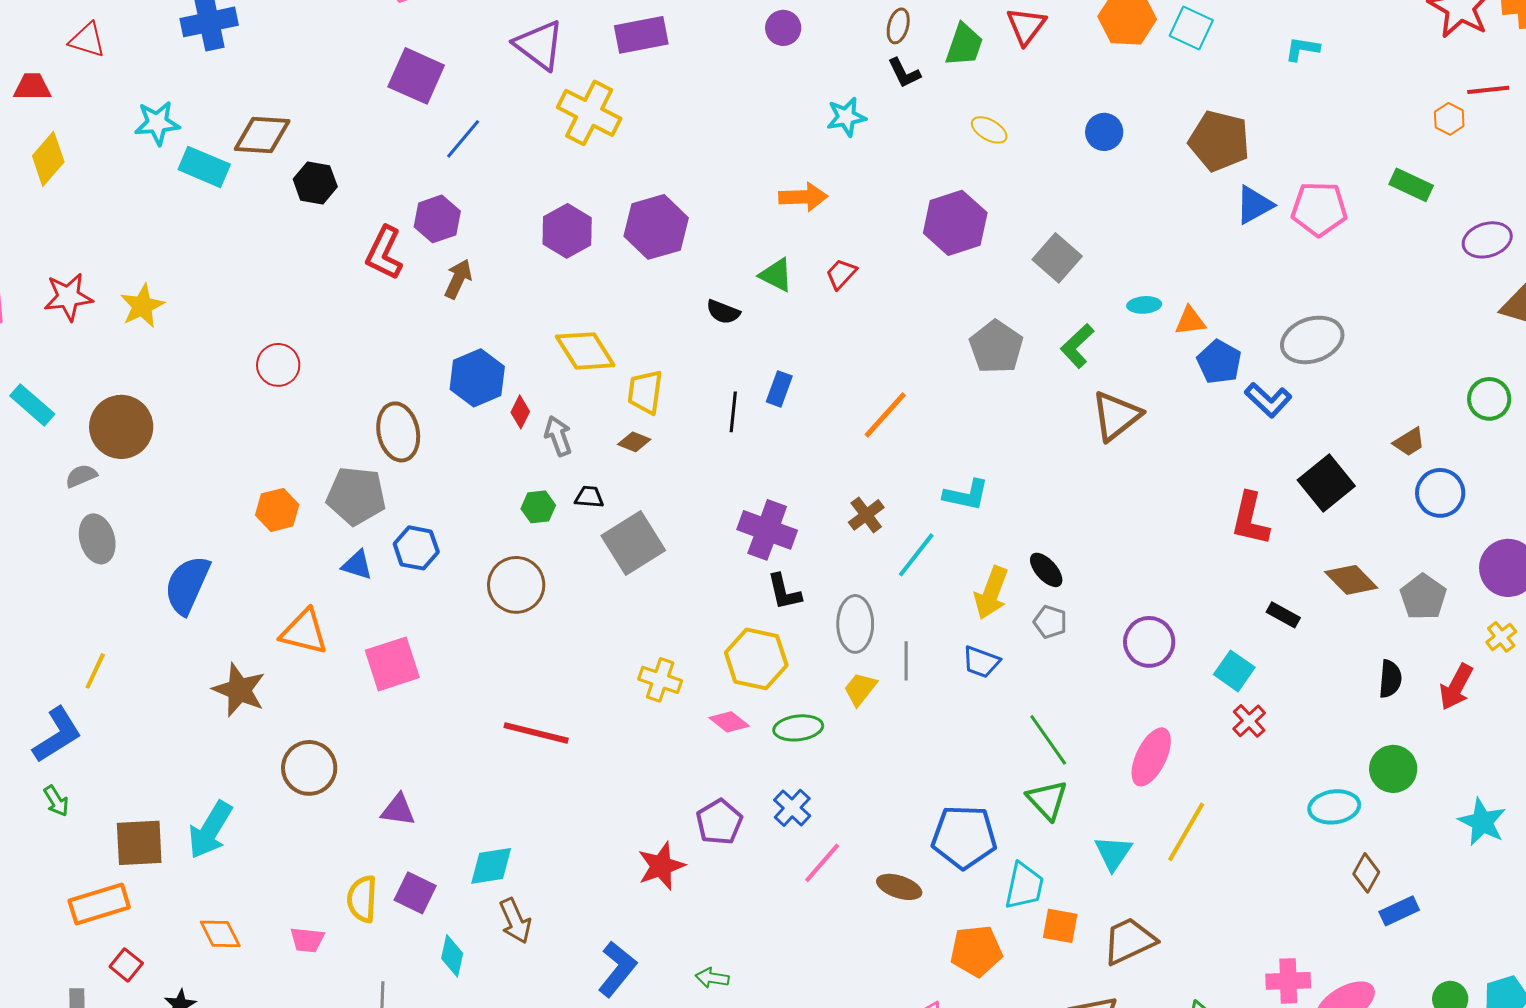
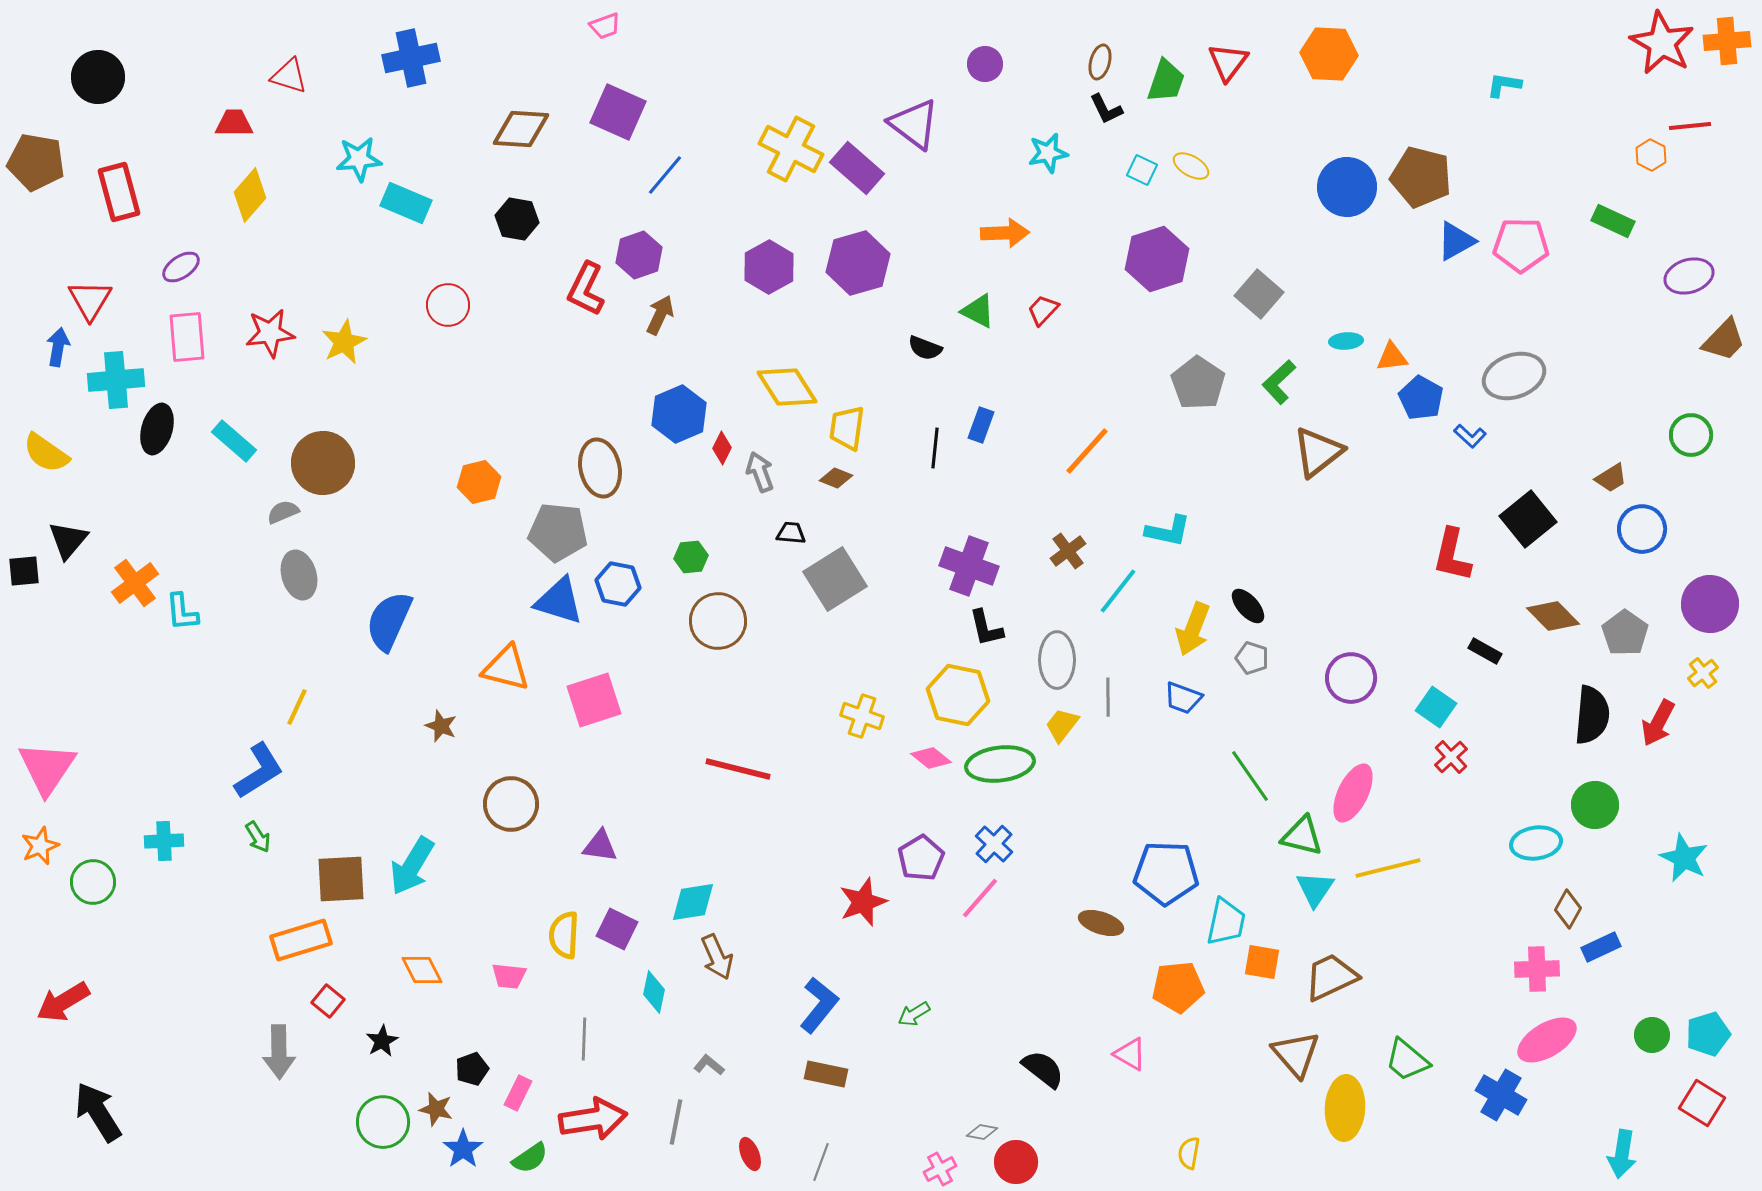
cyan square: (1191, 28) -> (1142, 170), moved, size x0.7
purple rectangle: (641, 35) -> (857, 168), moved, turned 52
purple triangle: (539, 45) -> (914, 124), moved
blue circle: (1104, 132) -> (1347, 187), moved, size x1.6
brown diamond: (262, 135) -> (521, 129), moved
red circle: (278, 365) -> (448, 305), moved
blue L-shape: (1268, 400) -> (1470, 436), size x0.7
green hexagon: (538, 507) -> (691, 557), moved
orange hexagon: (277, 510) -> (479, 482), moved
blue triangle: (357, 565) -> (559, 601), size x1.6
black semicircle: (1390, 679) -> (1592, 715), size x1.5
brown star: (239, 690) -> (441, 726), size x0.6
green ellipse: (798, 728) -> (1000, 764), size x1.4
green triangle: (1047, 800) -> (1302, 836), moved, turned -33
yellow line: (1186, 832) -> (1388, 868), turned 46
pink line: (822, 863) -> (980, 898), moved
green arrow: (712, 978) -> (914, 1014), turned -40
pink cross: (1288, 981) -> (1537, 969), moved

